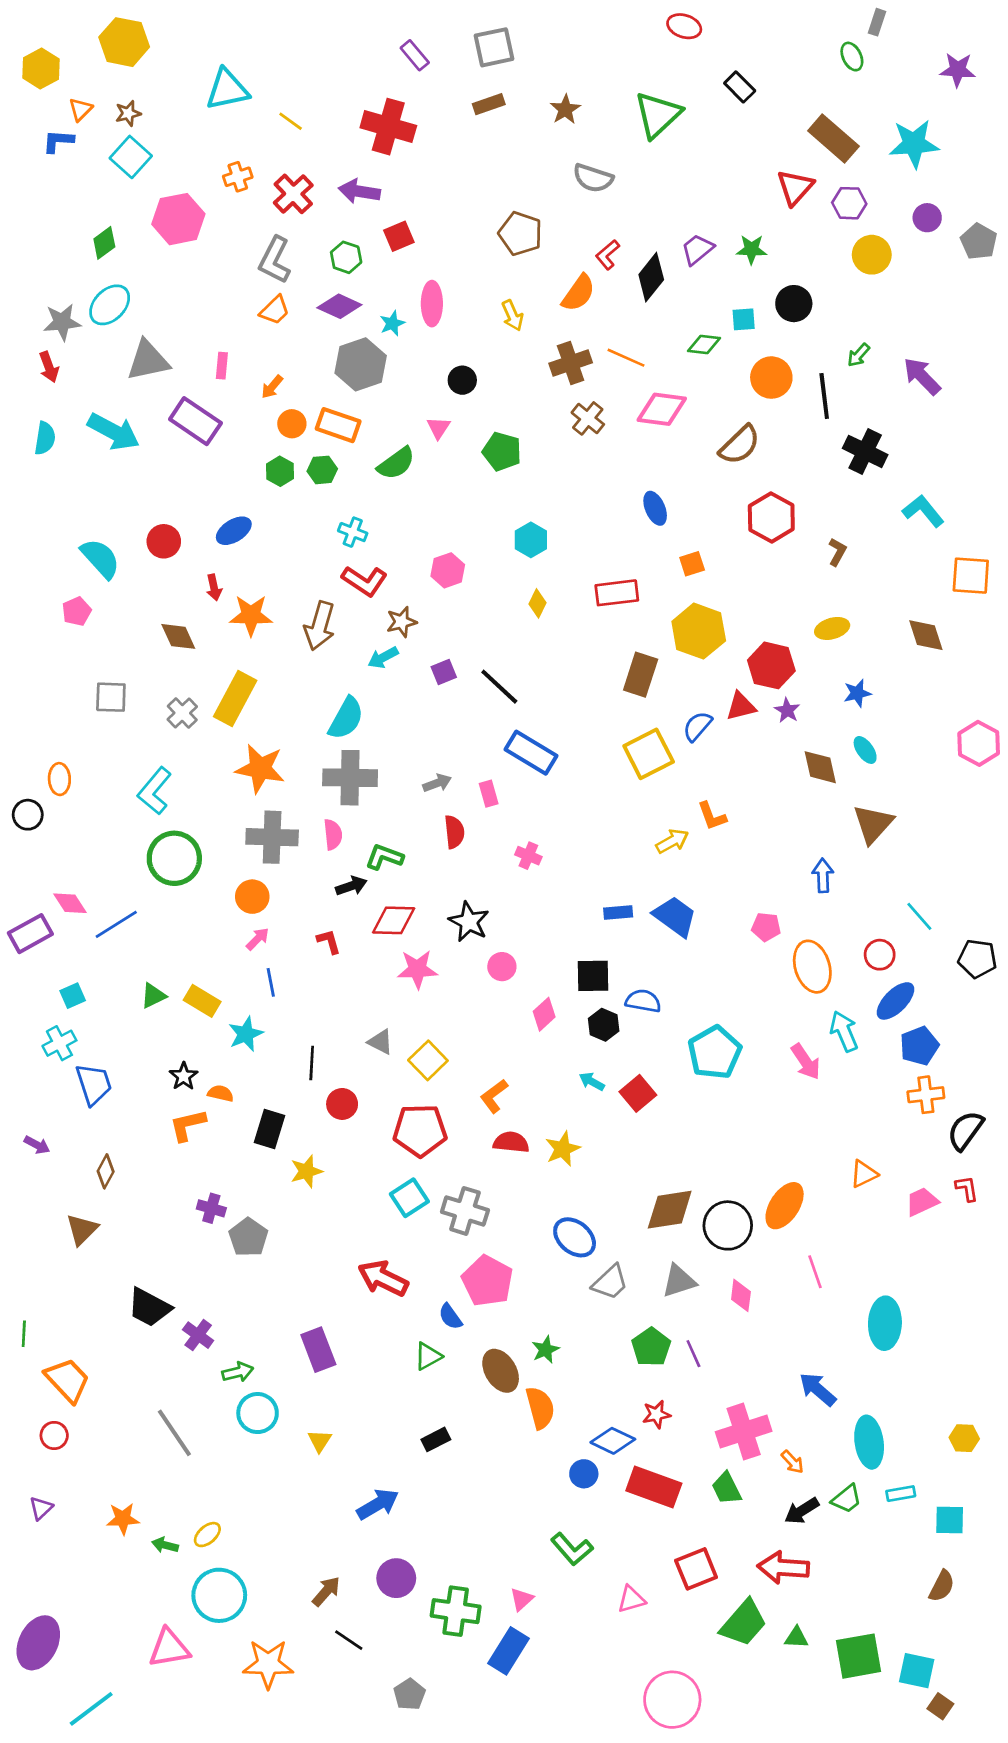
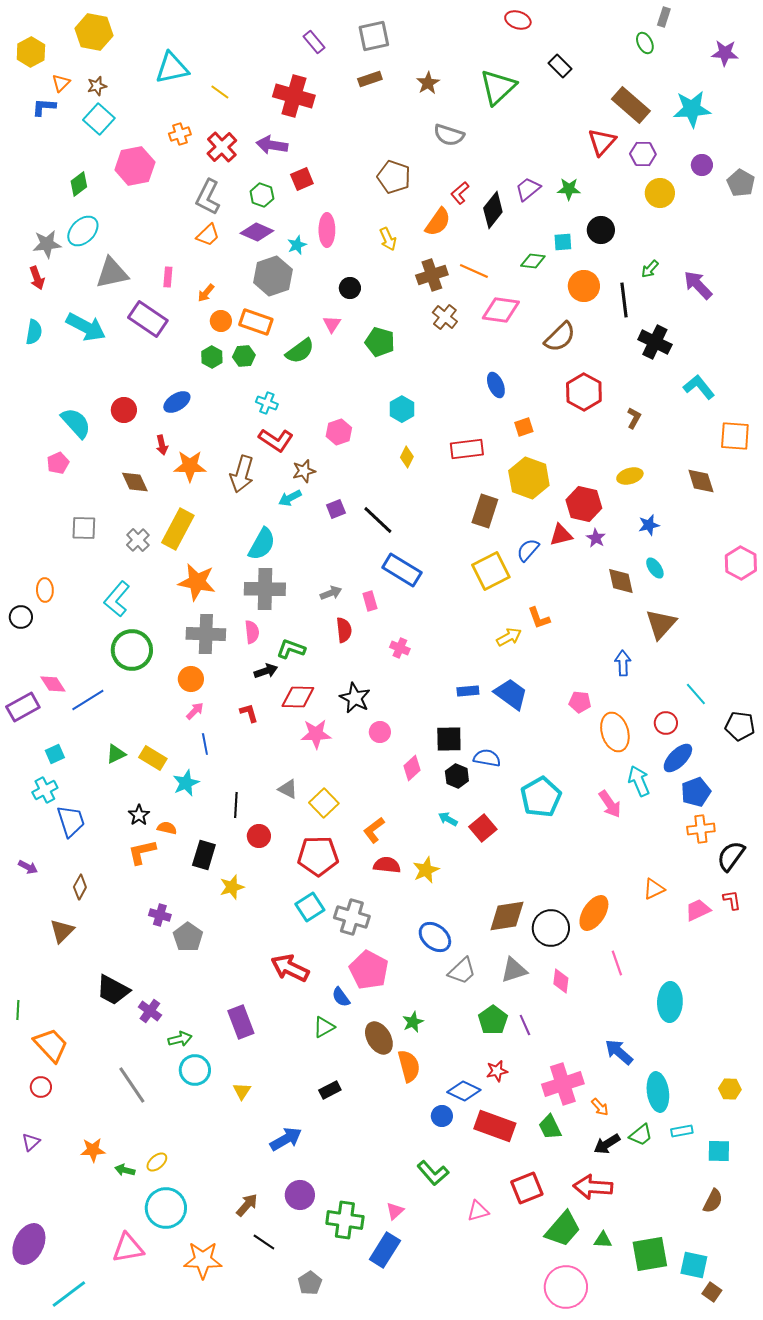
pink circle: (672, 1700) -> (566, 1287), moved

